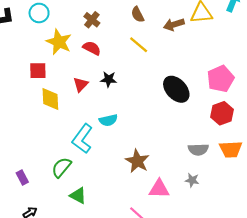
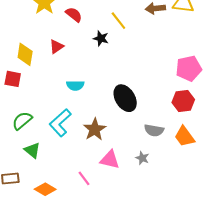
red square: (38, 71) -> (13, 79), moved
black star: (109, 79) -> (101, 38), moved
black ellipse: (176, 89) -> (125, 98), moved
cyan L-shape: (82, 139) -> (60, 123), moved
orange trapezoid: (231, 149) -> (185, 136), turned 45

